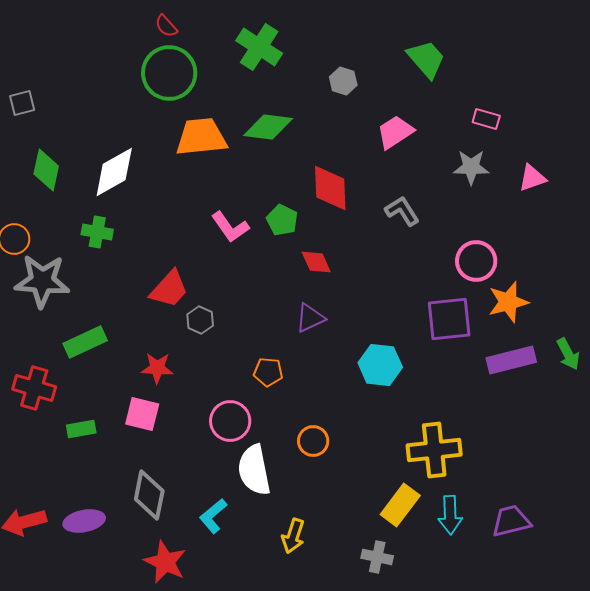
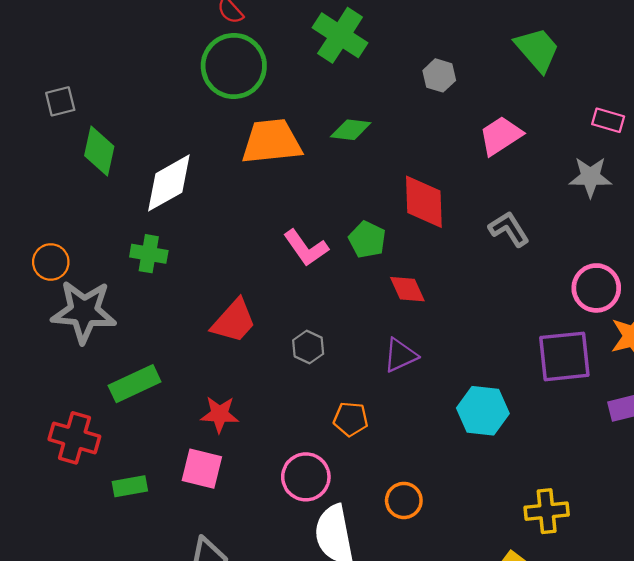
green diamond: (268, 127) -> (351, 130), size x0.7
green diamond: (46, 170) -> (99, 151), moved
gray hexagon: (200, 320) -> (308, 347), moved
yellow cross: (434, 450) -> (547, 511), size x0.7

